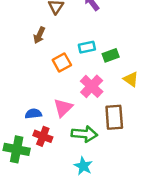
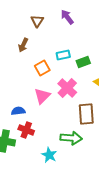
pink triangle: (63, 108) -> (42, 96), moved
green arrow: (84, 134) -> (71, 138), moved
cyan star: (83, 166) -> (49, 155), moved

